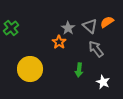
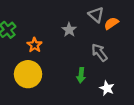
gray triangle: (90, 26) -> (96, 15), moved
orange star: (59, 42) -> (34, 45), moved

